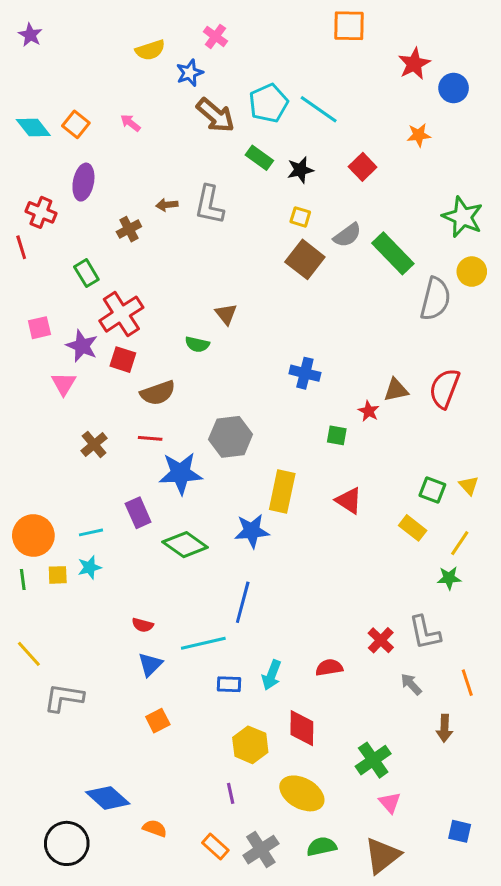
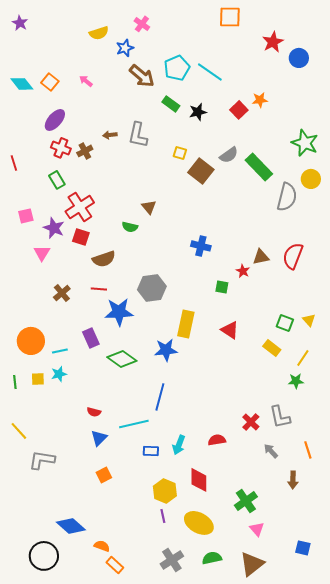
orange star: (419, 135) -> (260, 100), moved
purple ellipse: (83, 182) -> (55, 120), turned 30
red cross: (41, 212) -> (61, 148), moved
yellow square: (300, 217) -> (180, 153), moved
orange circle: (33, 536) -> (31, 341), moved
purple line: (231, 793) -> (163, 516), moved
orange rectangle: (215, 846) -> (115, 565), moved

